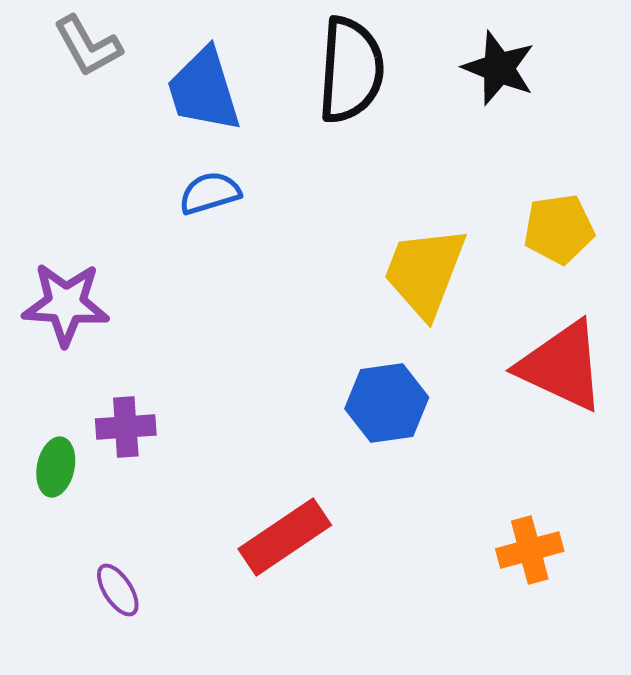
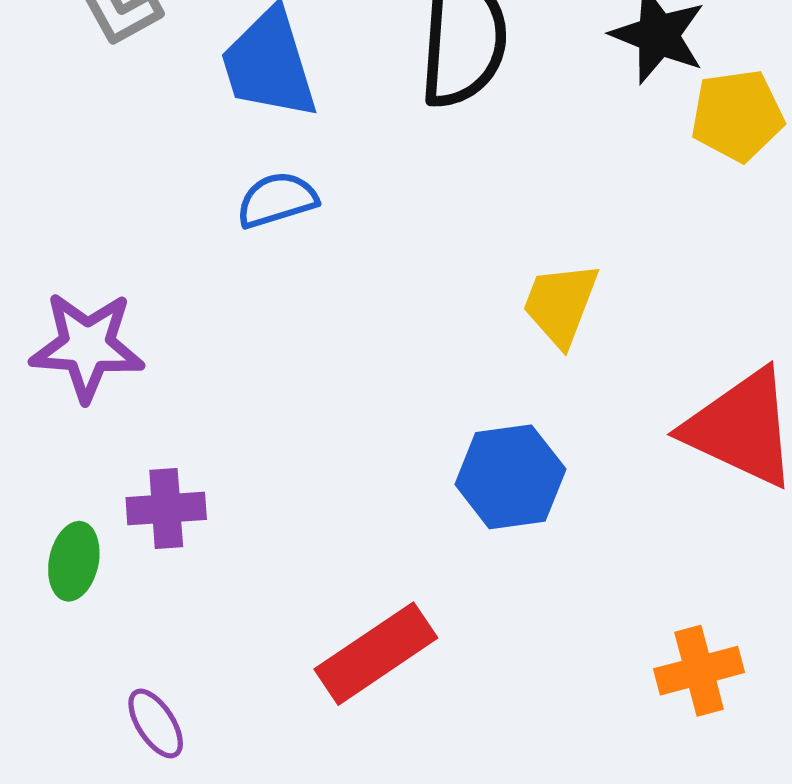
yellow pentagon: (559, 229) -> (737, 115), moved
yellow trapezoid: (425, 272) -> (561, 304), size x0.7

